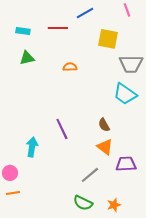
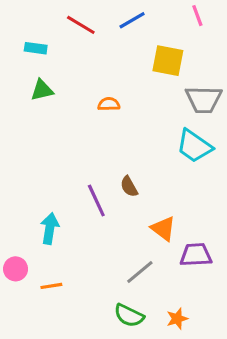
red line: (58, 28) -> (81, 25), moved, turned 30
brown semicircle: (104, 125) -> (129, 187), moved
orange line: (13, 193) -> (51, 286), moved

